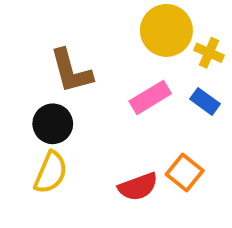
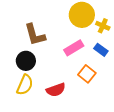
orange square: (185, 172) -> (87, 74), moved
red semicircle: (138, 187) -> (56, 90), moved

